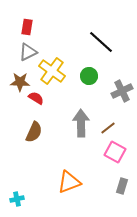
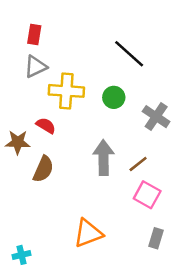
yellow cross: (52, 71) -> (66, 91), turned -32
brown star: (20, 82) -> (18, 142), moved
gray cross: (122, 91) -> (156, 117), turned -30

